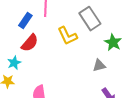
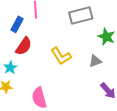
gray rectangle: (90, 19) -> (81, 15), turned -65
yellow L-shape: (67, 36) -> (61, 56), moved

